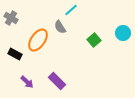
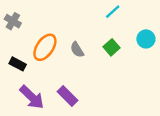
cyan line: (71, 10) -> (113, 12), moved
gray semicircle: (60, 27) -> (77, 50), moved
purple arrow: (27, 82) -> (32, 97), size x1.6

